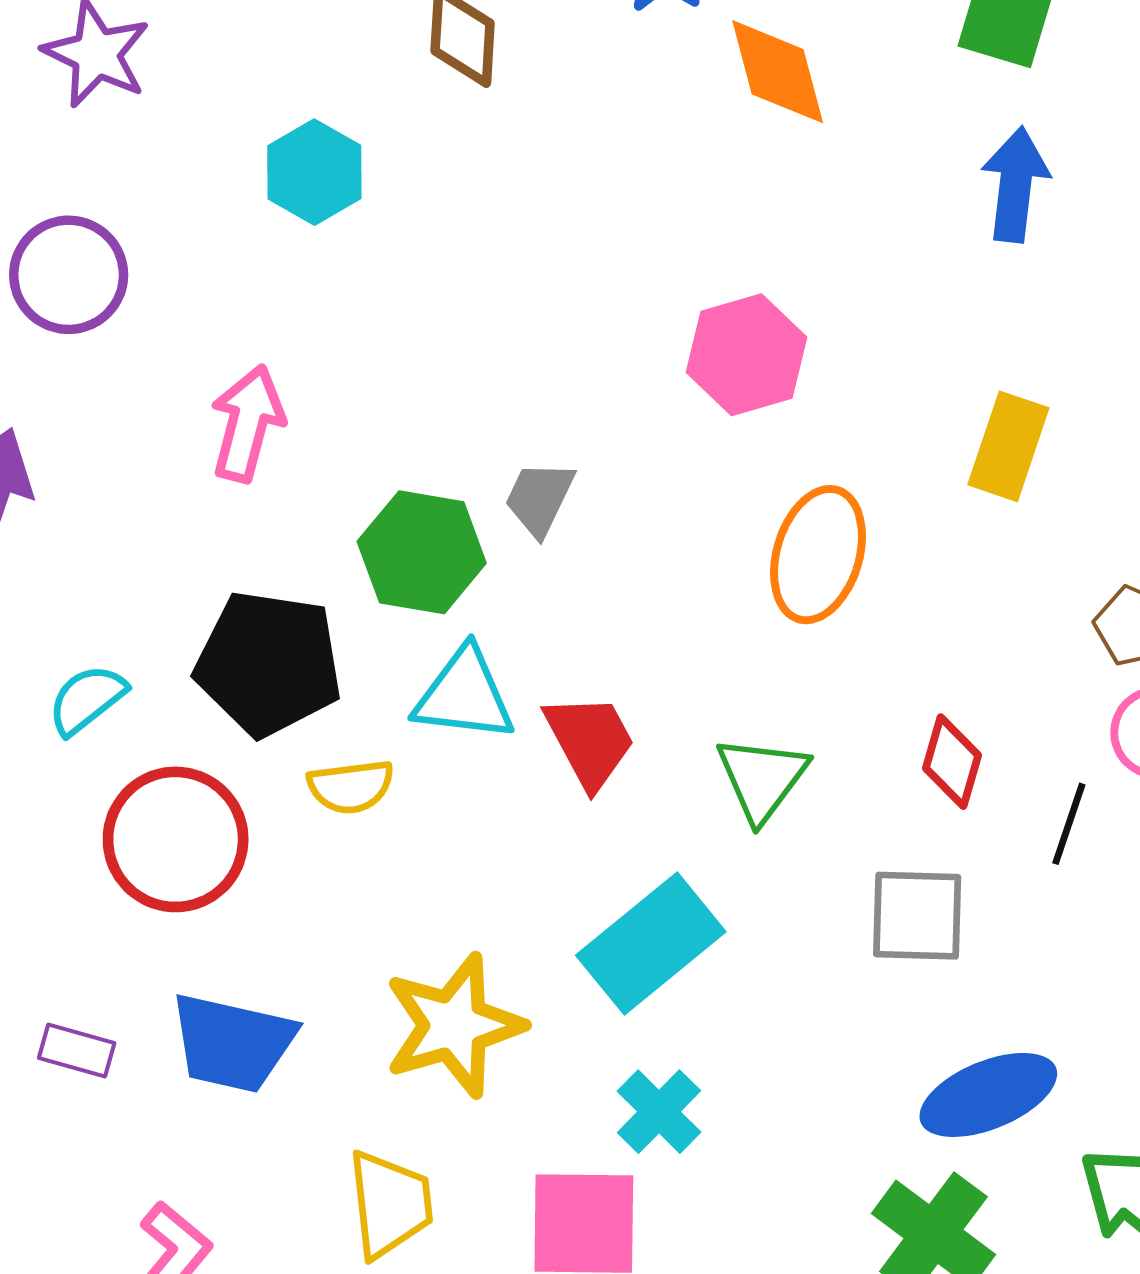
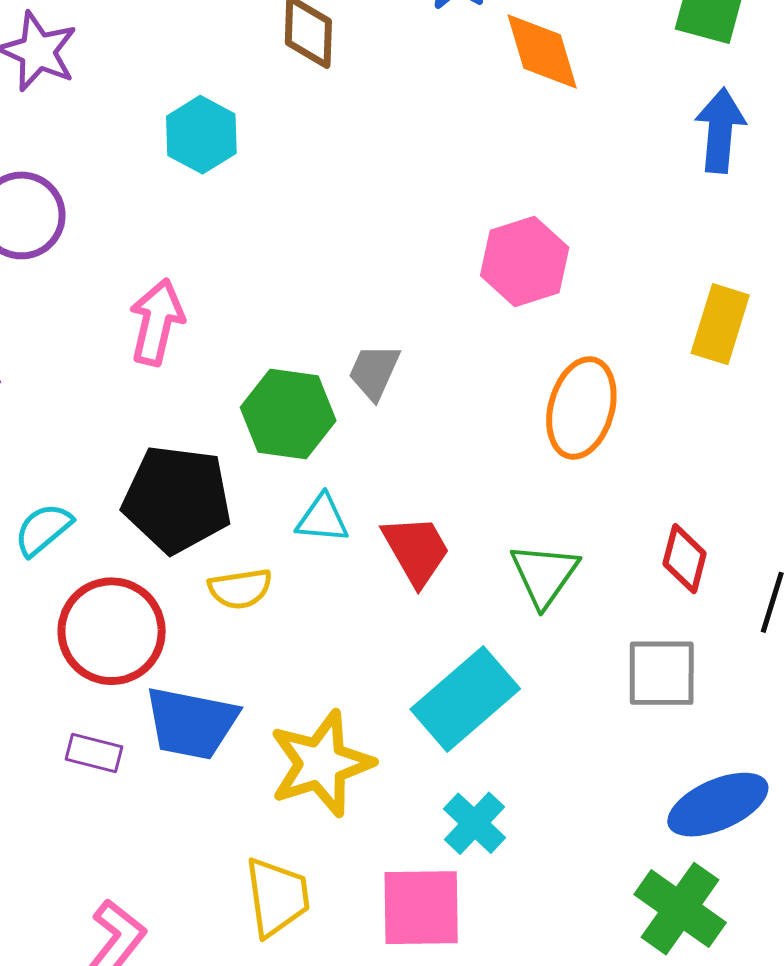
cyan triangle: (464, 695) -> (322, 519), size x0.7
blue trapezoid: (233, 1043) -> (191, 723), moved
purple rectangle: (77, 1050) -> (94, 753), moved

